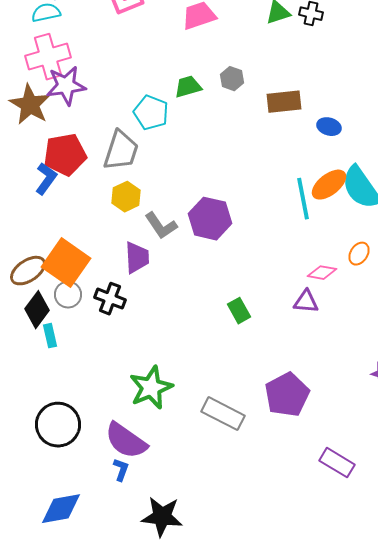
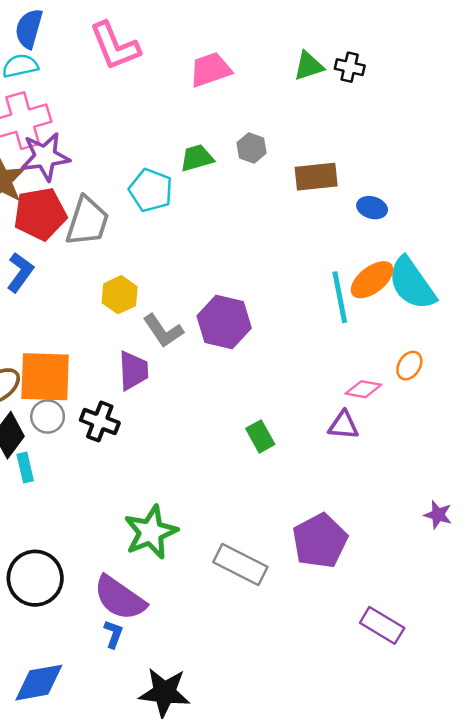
gray trapezoid: (121, 151) -> (87, 221), moved
red pentagon: (65, 155) -> (40, 214), moved
orange square: (66, 263) -> (45, 377), turned -33

